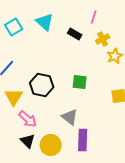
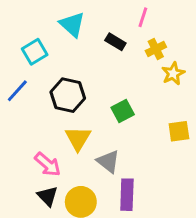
cyan square: (14, 27) -> (35, 52), moved
green square: (80, 82) -> (123, 111), turned -35
black hexagon: (42, 85) -> (68, 95), moved
yellow triangle: (14, 97) -> (78, 138), moved

